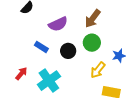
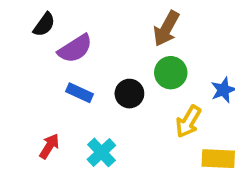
purple semicircle: (58, 24) -> (75, 49), moved
cyan cross: (49, 81) -> (101, 152), size x0.7

